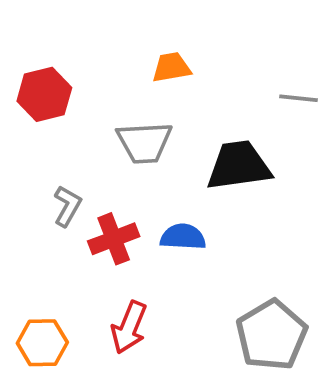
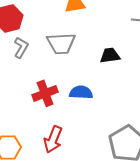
black trapezoid: (239, 166) -> (110, 55), size x0.6
gray L-shape: (67, 206) -> (21, 47), moved

